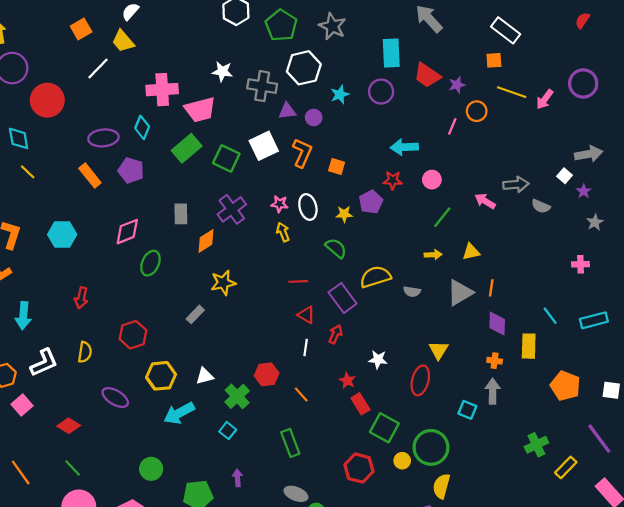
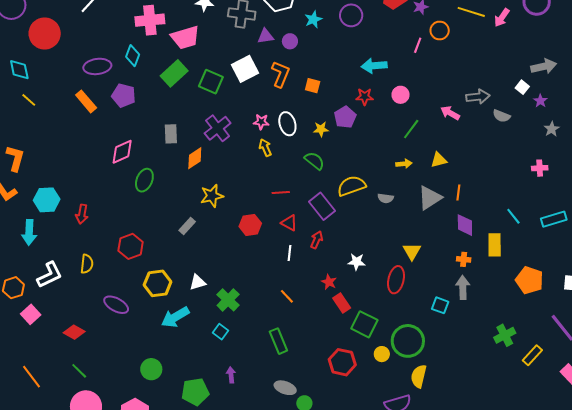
cyan hexagon: (62, 234) -> (47, 200), moved
red hexagon: (267, 374) -> (250, 225), moved

